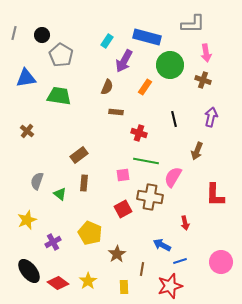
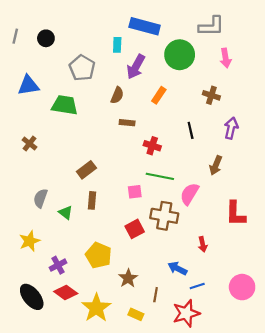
blue rectangle: (147, 37) -> (145, 26), moved
cyan rectangle: (107, 41) -> (117, 45), turned -32
gray pentagon: (61, 55) -> (82, 68), moved
green circle: (170, 65) -> (180, 55), moved
brown cross: (203, 80) -> (211, 95), moved
yellow star: (88, 281) -> (96, 308), size x1.5
red diamond: (58, 283) -> (66, 293), moved
yellow rectangle: (124, 287) -> (136, 314), turned -64

